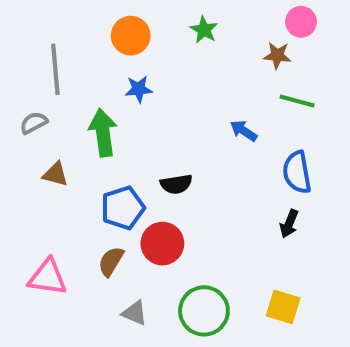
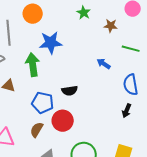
orange circle: (131, 36) -> (33, 14), moved
brown star: (277, 55) -> (111, 26), moved
blue star: (139, 89) -> (51, 43), size x1.6
blue pentagon: (123, 208) -> (43, 103), turned 30

